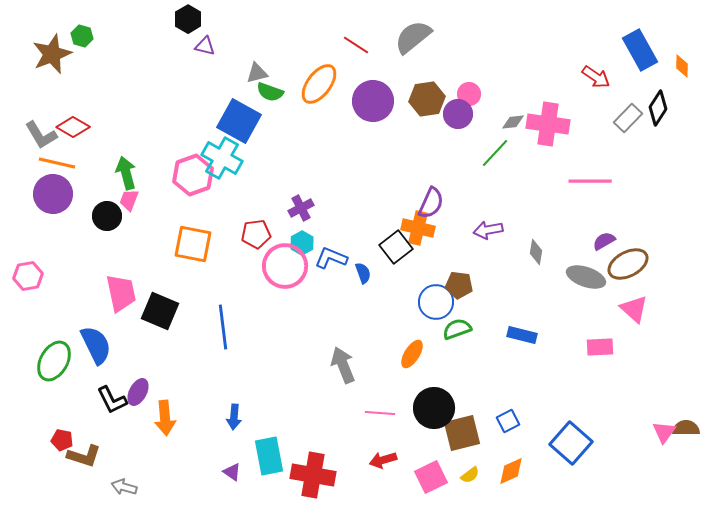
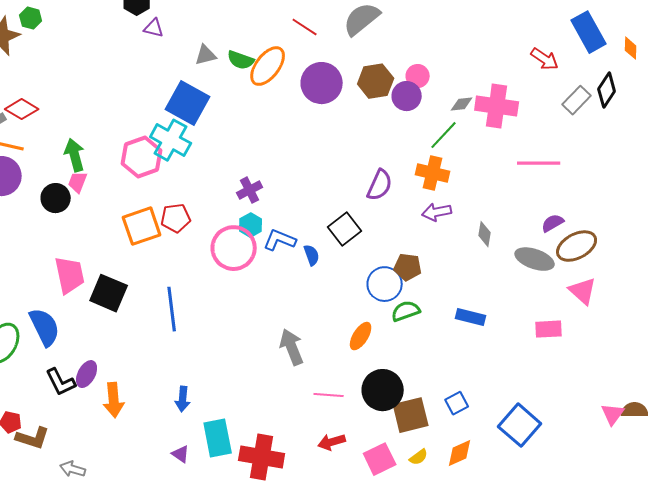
green semicircle: (270, 92) -> (241, 60), moved
orange cross: (418, 228) -> (433, 173), moved
red pentagon: (256, 234) -> (176, 218), moved
orange square: (193, 244) -> (142, 226), turned -30

